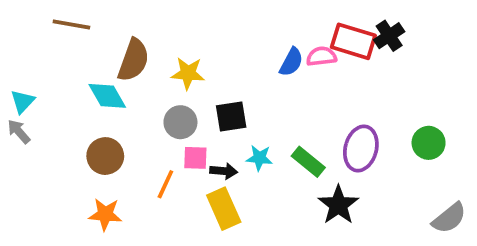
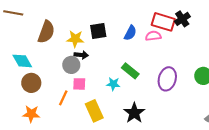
pink semicircle: (321, 56) -> (153, 36), moved
cyan diamond: (107, 96) -> (22, 61), moved
black square: (231, 117) -> (98, 31), moved
green rectangle: (308, 162) -> (130, 71), moved
black arrow: (224, 171) -> (81, 55), moved
black star: (338, 205) -> (134, 113), moved

